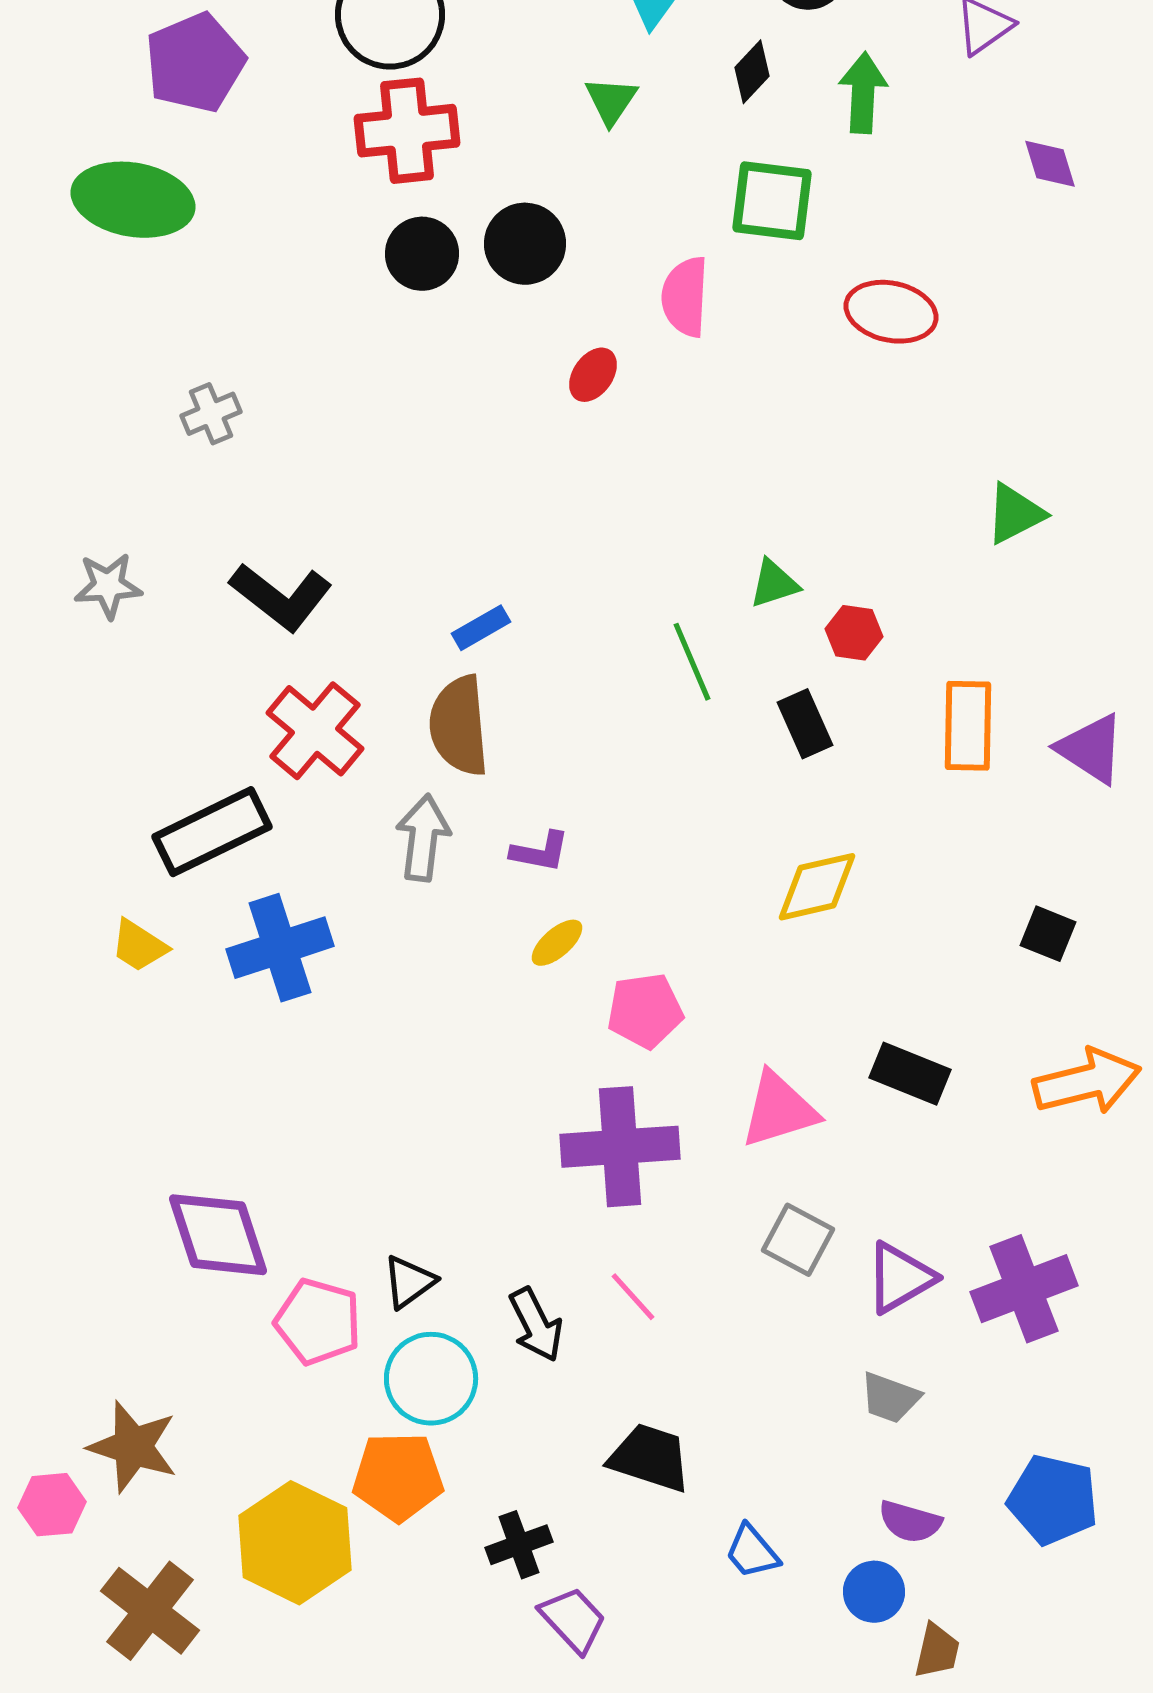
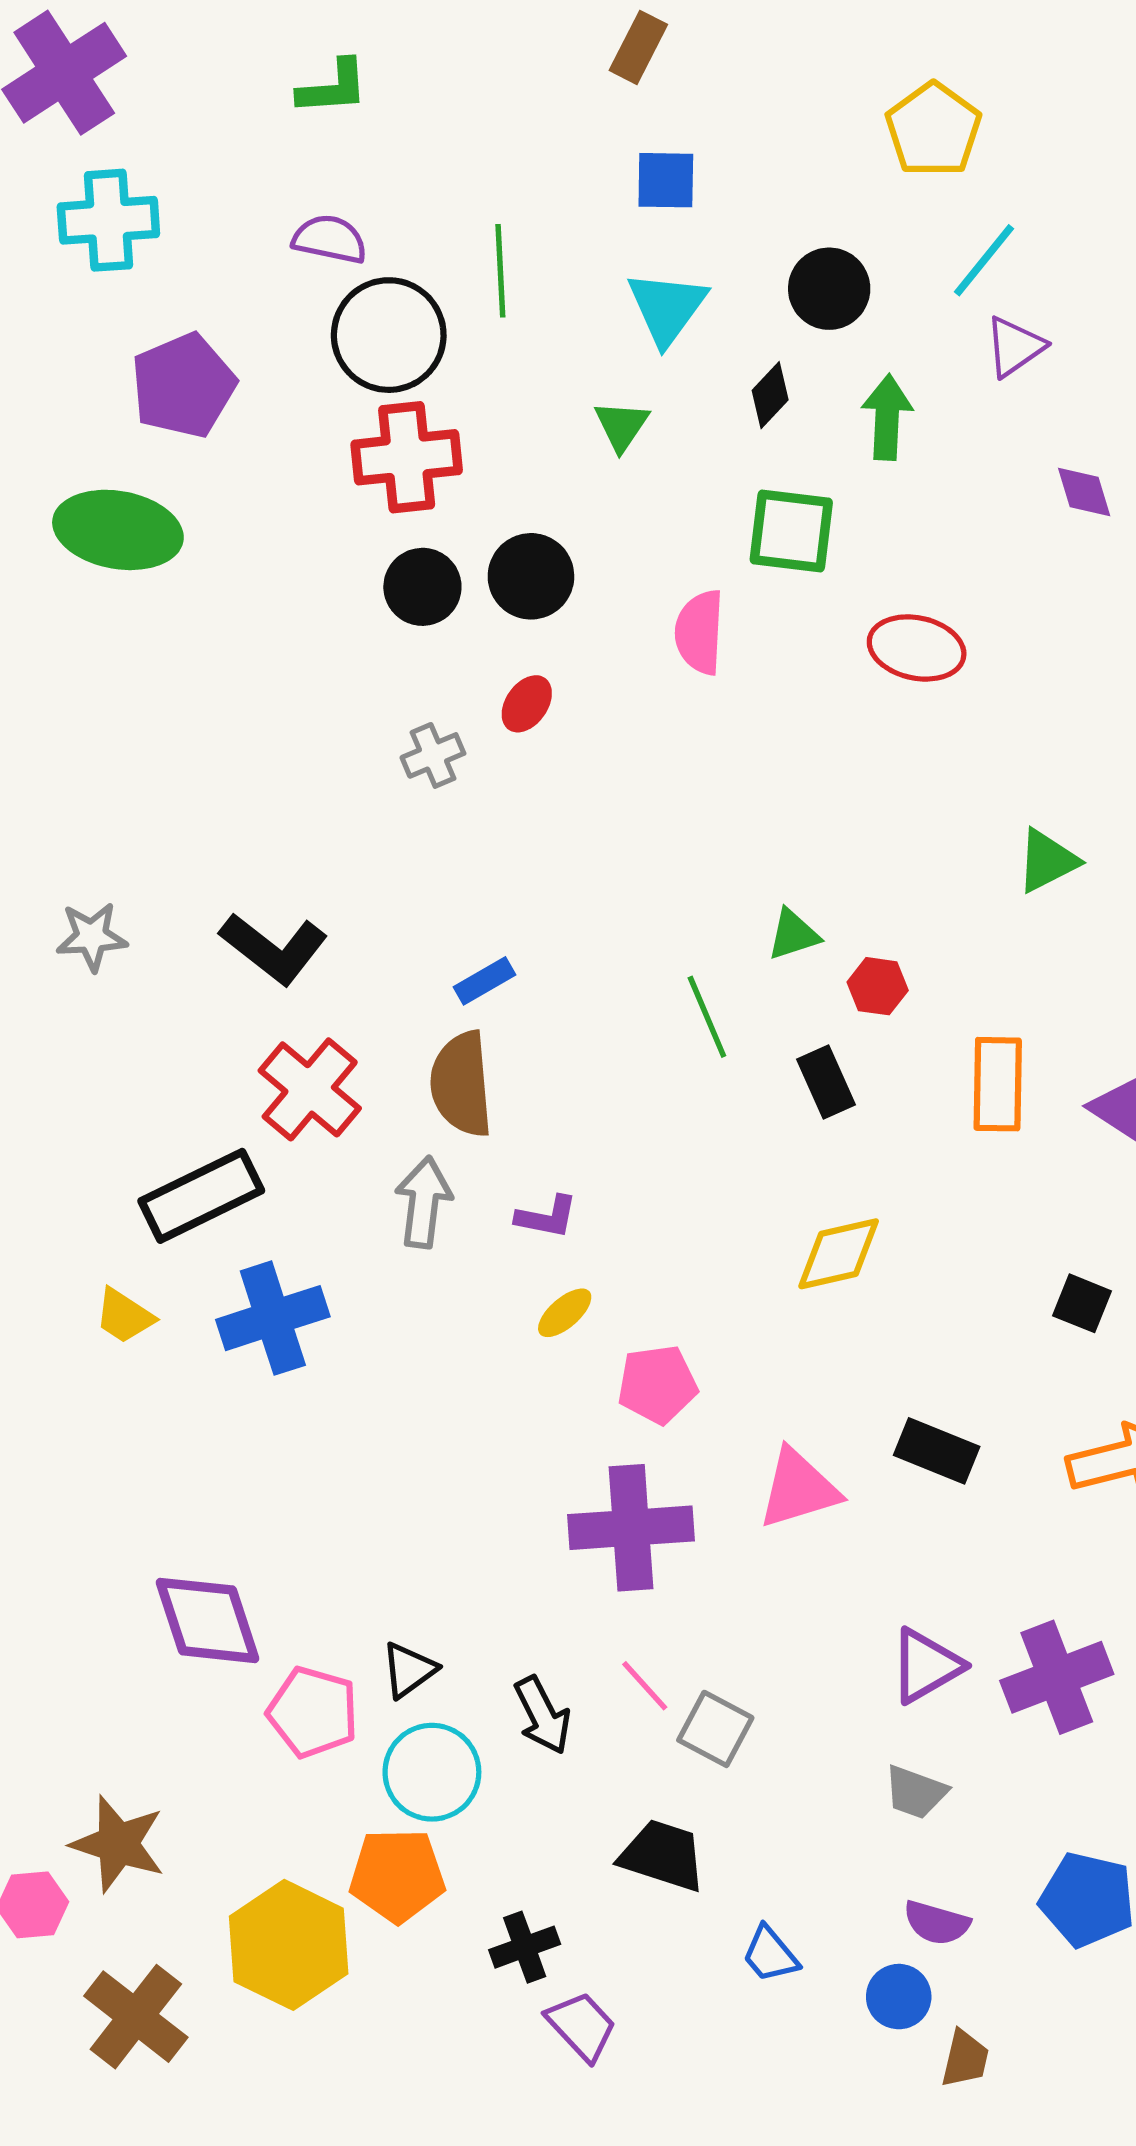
red ellipse: (593, 375) -> (527, 704), moved
gray cross: (211, 414) -> (433, 755), moved
gray square: (798, 1240) -> (715, 1729), moved

